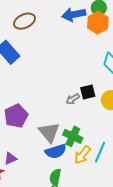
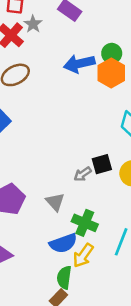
gray triangle: (49, 132) -> (55, 202), moved, size x0.7
yellow arrow: (82, 155) -> (83, 256), moved

